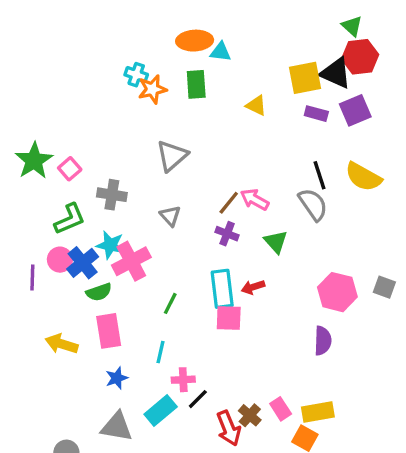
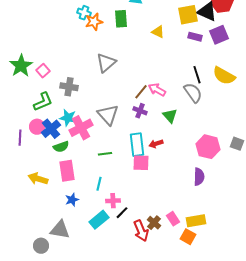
gray triangle: (170, 216) -> (108, 115), moved, size x1.6
green line: (170, 303) -> (105, 154), turned 56
gray triangle: (117, 427) -> (60, 230), moved

